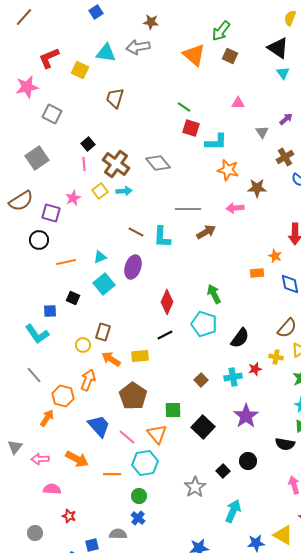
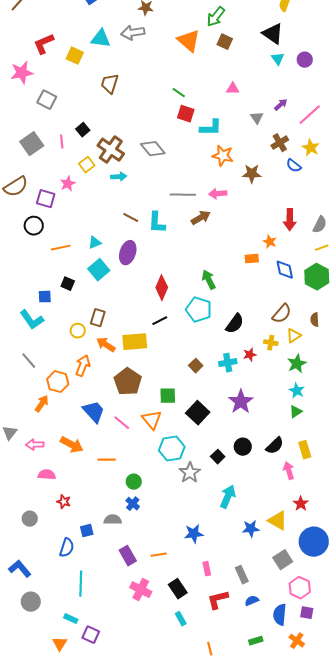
pink line: (84, 164) -> (62, 142), moved
yellow square: (100, 191) -> (87, 165), moved
pink arrow: (235, 208) -> (218, 194), moved
yellow rectangle: (140, 356) -> (135, 342), size x1.4
black semicircle: (285, 444) -> (275, 446), moved, turned -54
cyan hexagon: (145, 463) -> (172, 449), moved

